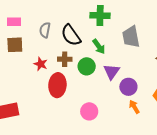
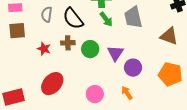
green arrow: (99, 46) -> (106, 19), moved
red ellipse: (57, 85) -> (52, 84), moved, turned 40
orange arrow: (134, 107) -> (127, 93), moved

